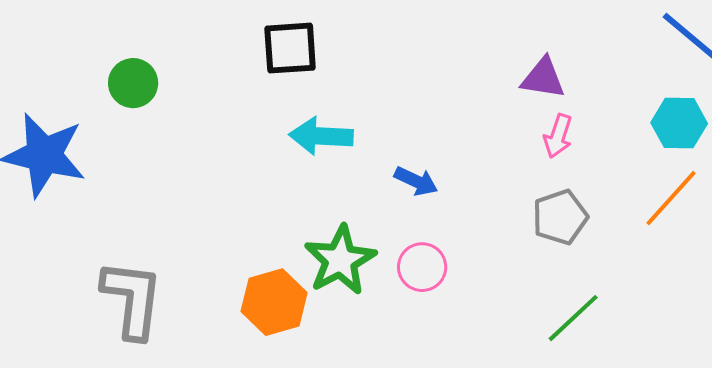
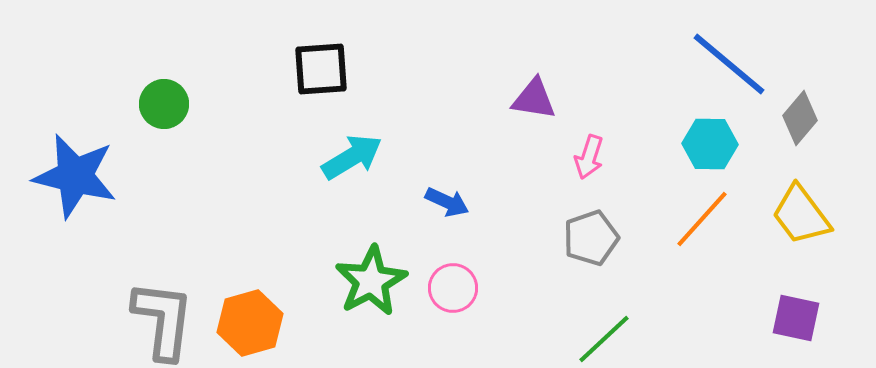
purple triangle: (543, 78) -> (534, 99), moved
cyan arrow: (321, 136) -> (352, 157), turned 146
orange hexagon: (274, 302) -> (250, 323), moved

